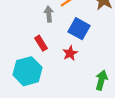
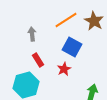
gray arrow: (49, 14) -> (32, 34), moved

